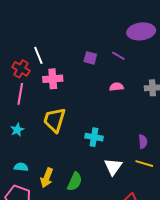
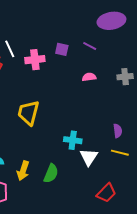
pink cross: (53, 79) -> (35, 60), moved
cyan cross: (94, 137) -> (73, 140), moved

